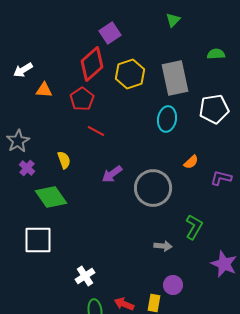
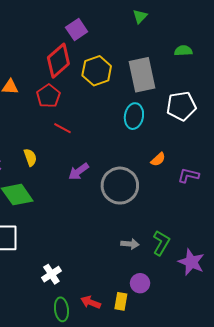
green L-shape: (194, 227) -> (161, 243), moved

